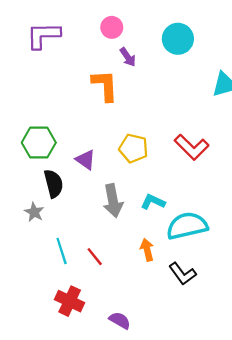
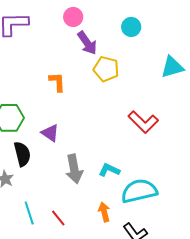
cyan circle: (178, 39) -> (131, 27), size x0.7
purple arrow: (128, 57) -> (87, 43), size x1.4
orange L-shape: (105, 86) -> (57, 82), moved, size x0.7
yellow pentagon: (133, 148) -> (106, 69), moved

